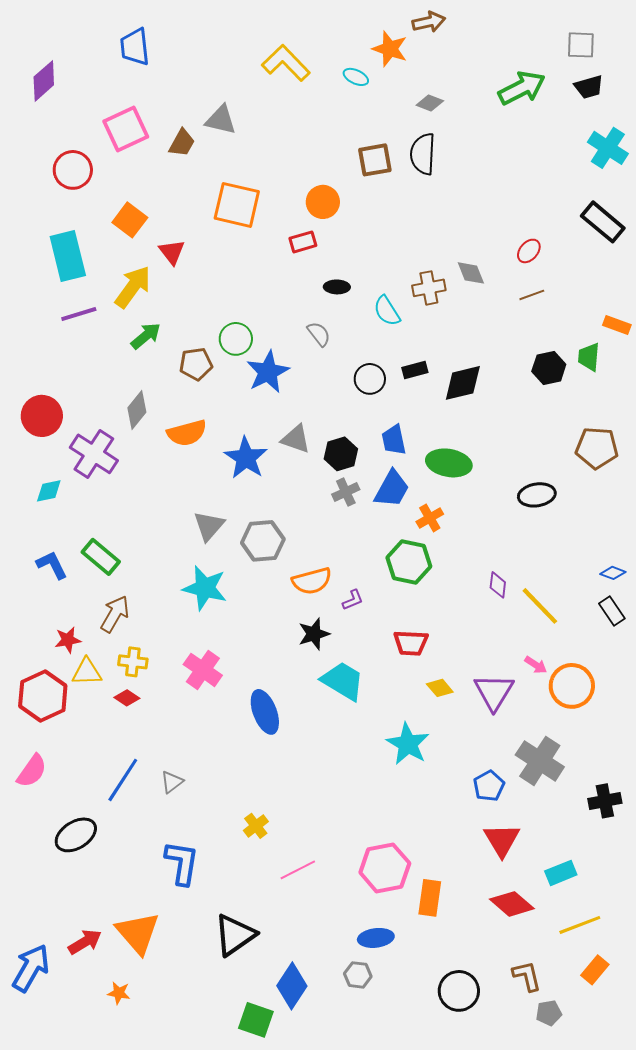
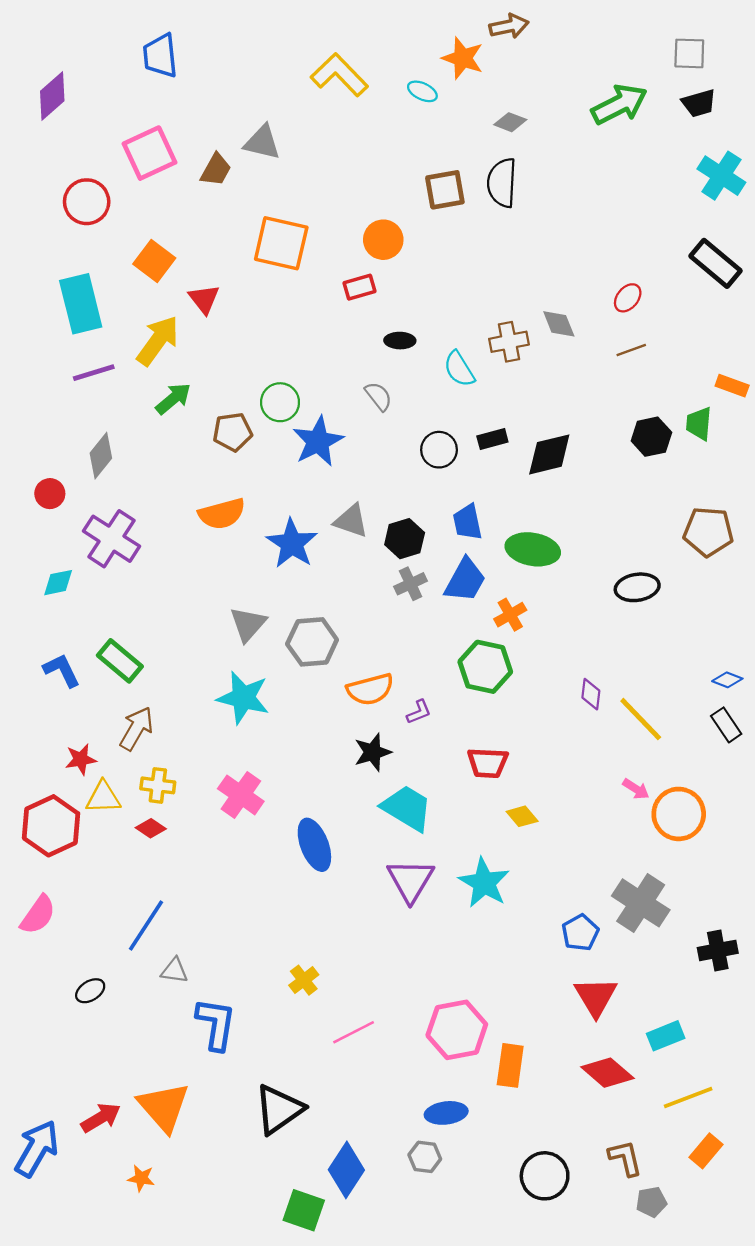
gray diamond: (137, 410) -> (101, 456), moved
red circle: (42, 416) -> (50, 494), size x0.6
purple triangle: (494, 692) -> (411, 880), moved
gray triangle: (172, 782) -> (174, 971), moved, turned 45
black ellipse: (76, 835) -> (90, 991), size x0.6

